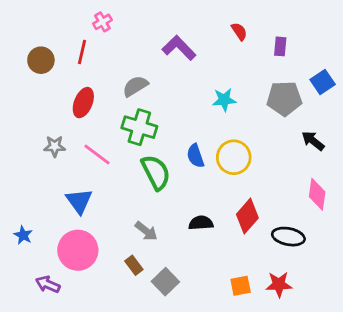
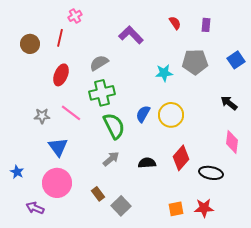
purple rectangle: (280, 46) -> (206, 25), moved
gray pentagon: (284, 98) -> (195, 62), moved
green cross: (139, 127) -> (102, 93), turned -30
gray star: (55, 146) -> (42, 116), moved
blue semicircle: (195, 156) -> (143, 114), turned 48
gray arrow: (146, 231) -> (111, 159), moved, turned -78

